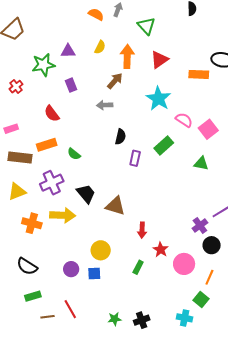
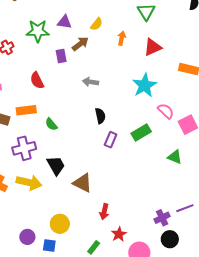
orange arrow: (127, 56) -> (122, 38), size x0.6
brown arrow: (115, 81) -> (80, 44), moved
black semicircle: (120, 137) -> (100, 116), turned -35

